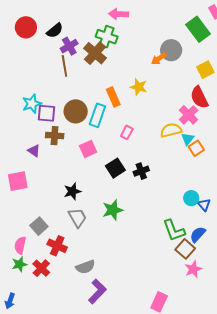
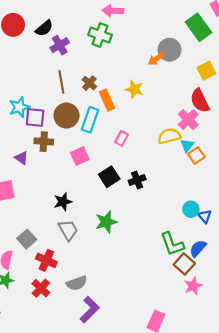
brown cross: (95, 53) -> (89, 83), moved, size x0.6
brown line: (64, 66) -> (61, 82), moved
red cross: (41, 268) -> (41, 288), moved

